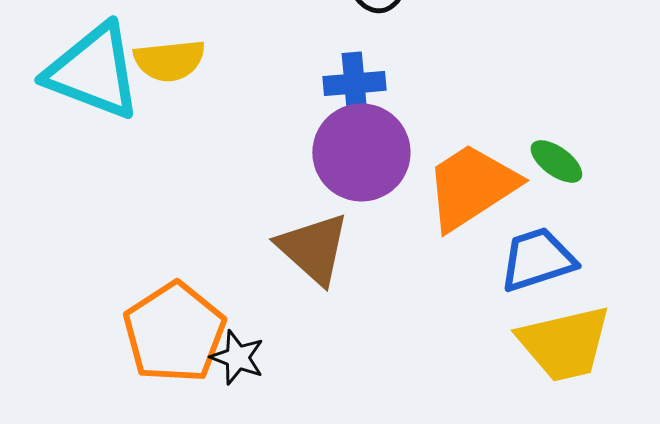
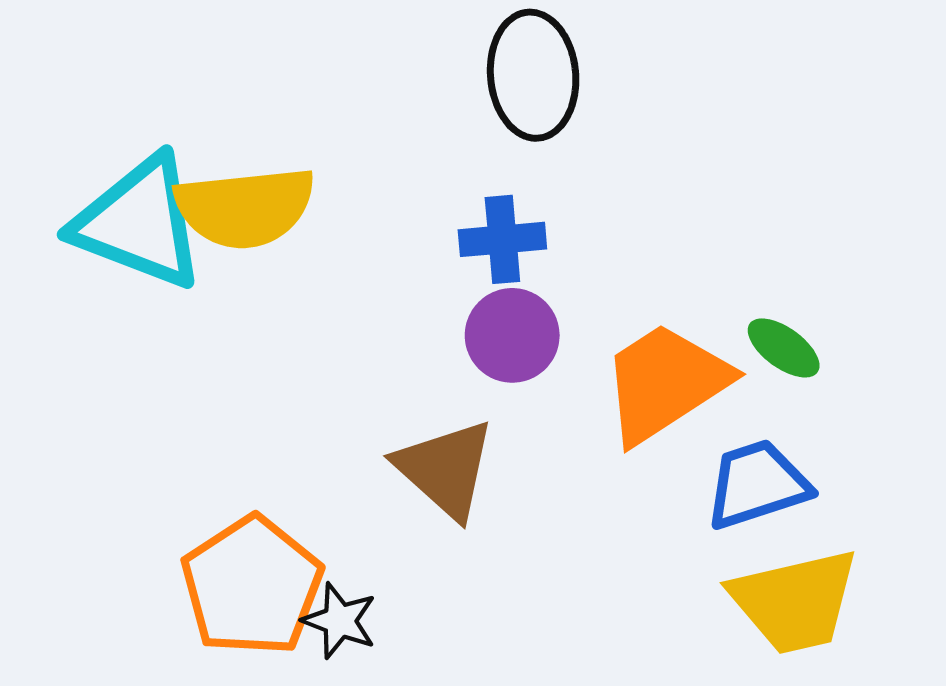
yellow semicircle: (169, 60) -> (245, 207), size x1.4
purple circle: (361, 152) -> (512, 335), size x0.7

